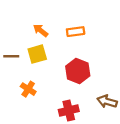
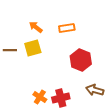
red hexagon: (78, 71) -> (81, 60), moved
orange cross: (28, 89) -> (40, 97), moved

